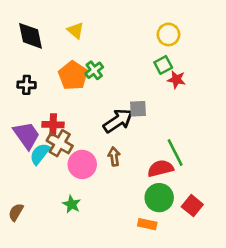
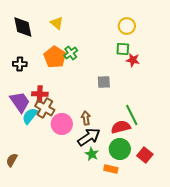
green square: (163, 65) -> (123, 49), turned 32
black arrow: (118, 121) -> (89, 137), moved
green star: (72, 204) -> (92, 154), moved

